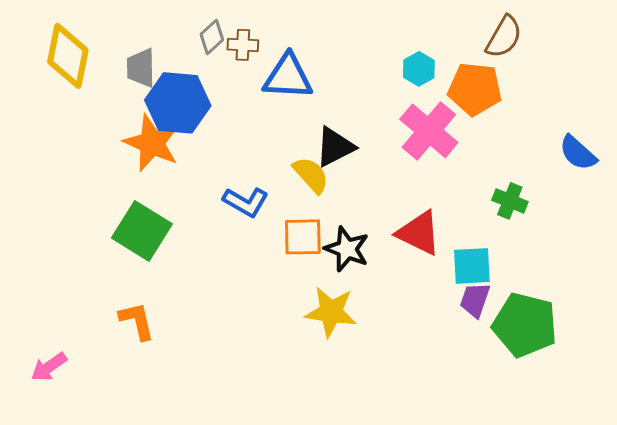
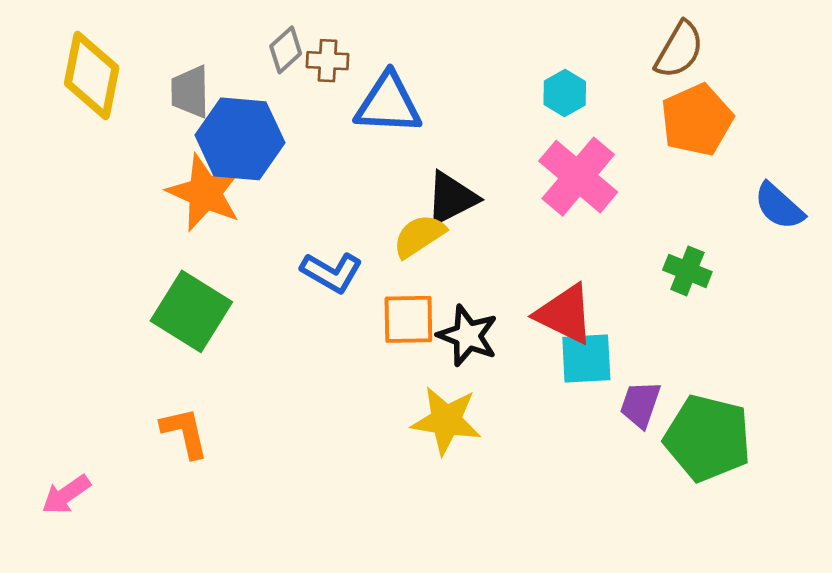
orange pentagon: (475, 89) -> (697, 120), moved, turned -30
yellow semicircle: (311, 175) -> (419, 236), turned -81
cyan square: (472, 266) -> (586, 359), moved

